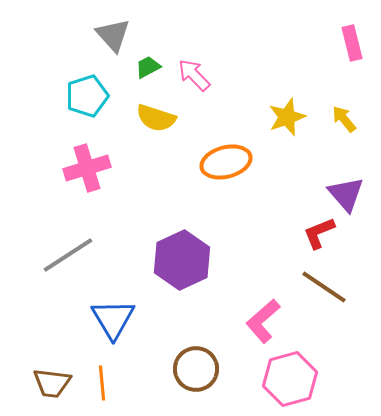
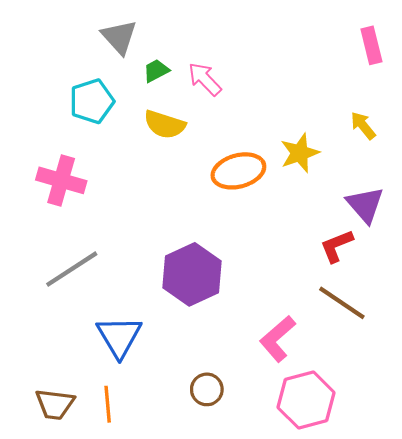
yellow star: (287, 117) -> (300, 153), moved
pink cross: (87, 168) -> (61, 180), moved, turned 33
brown circle: (196, 369) -> (207, 389), size x0.7

